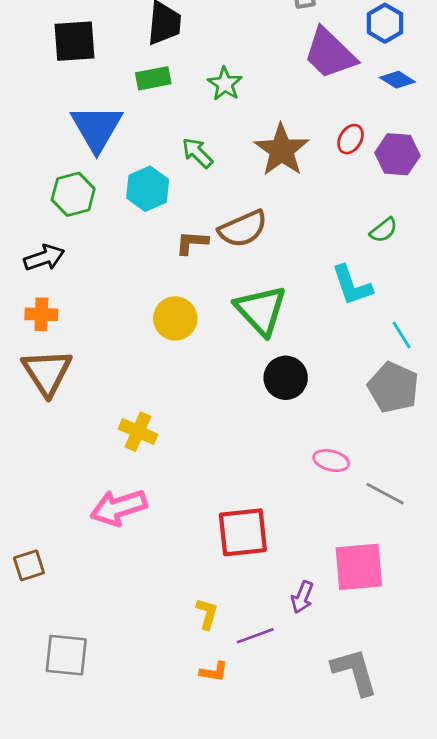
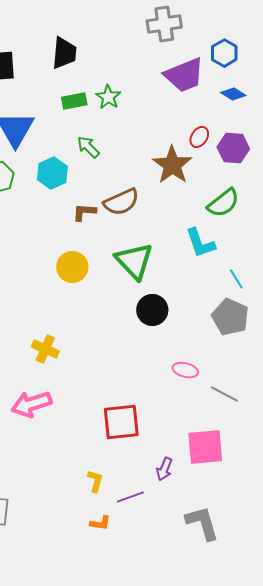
purple trapezoid: (330, 53) -> (184, 75), turned -66
green rectangle: (153, 78) -> (74, 101), moved
brown star: (282, 150) -> (172, 165), moved
green semicircle: (384, 230) -> (223, 203), size x1.6

